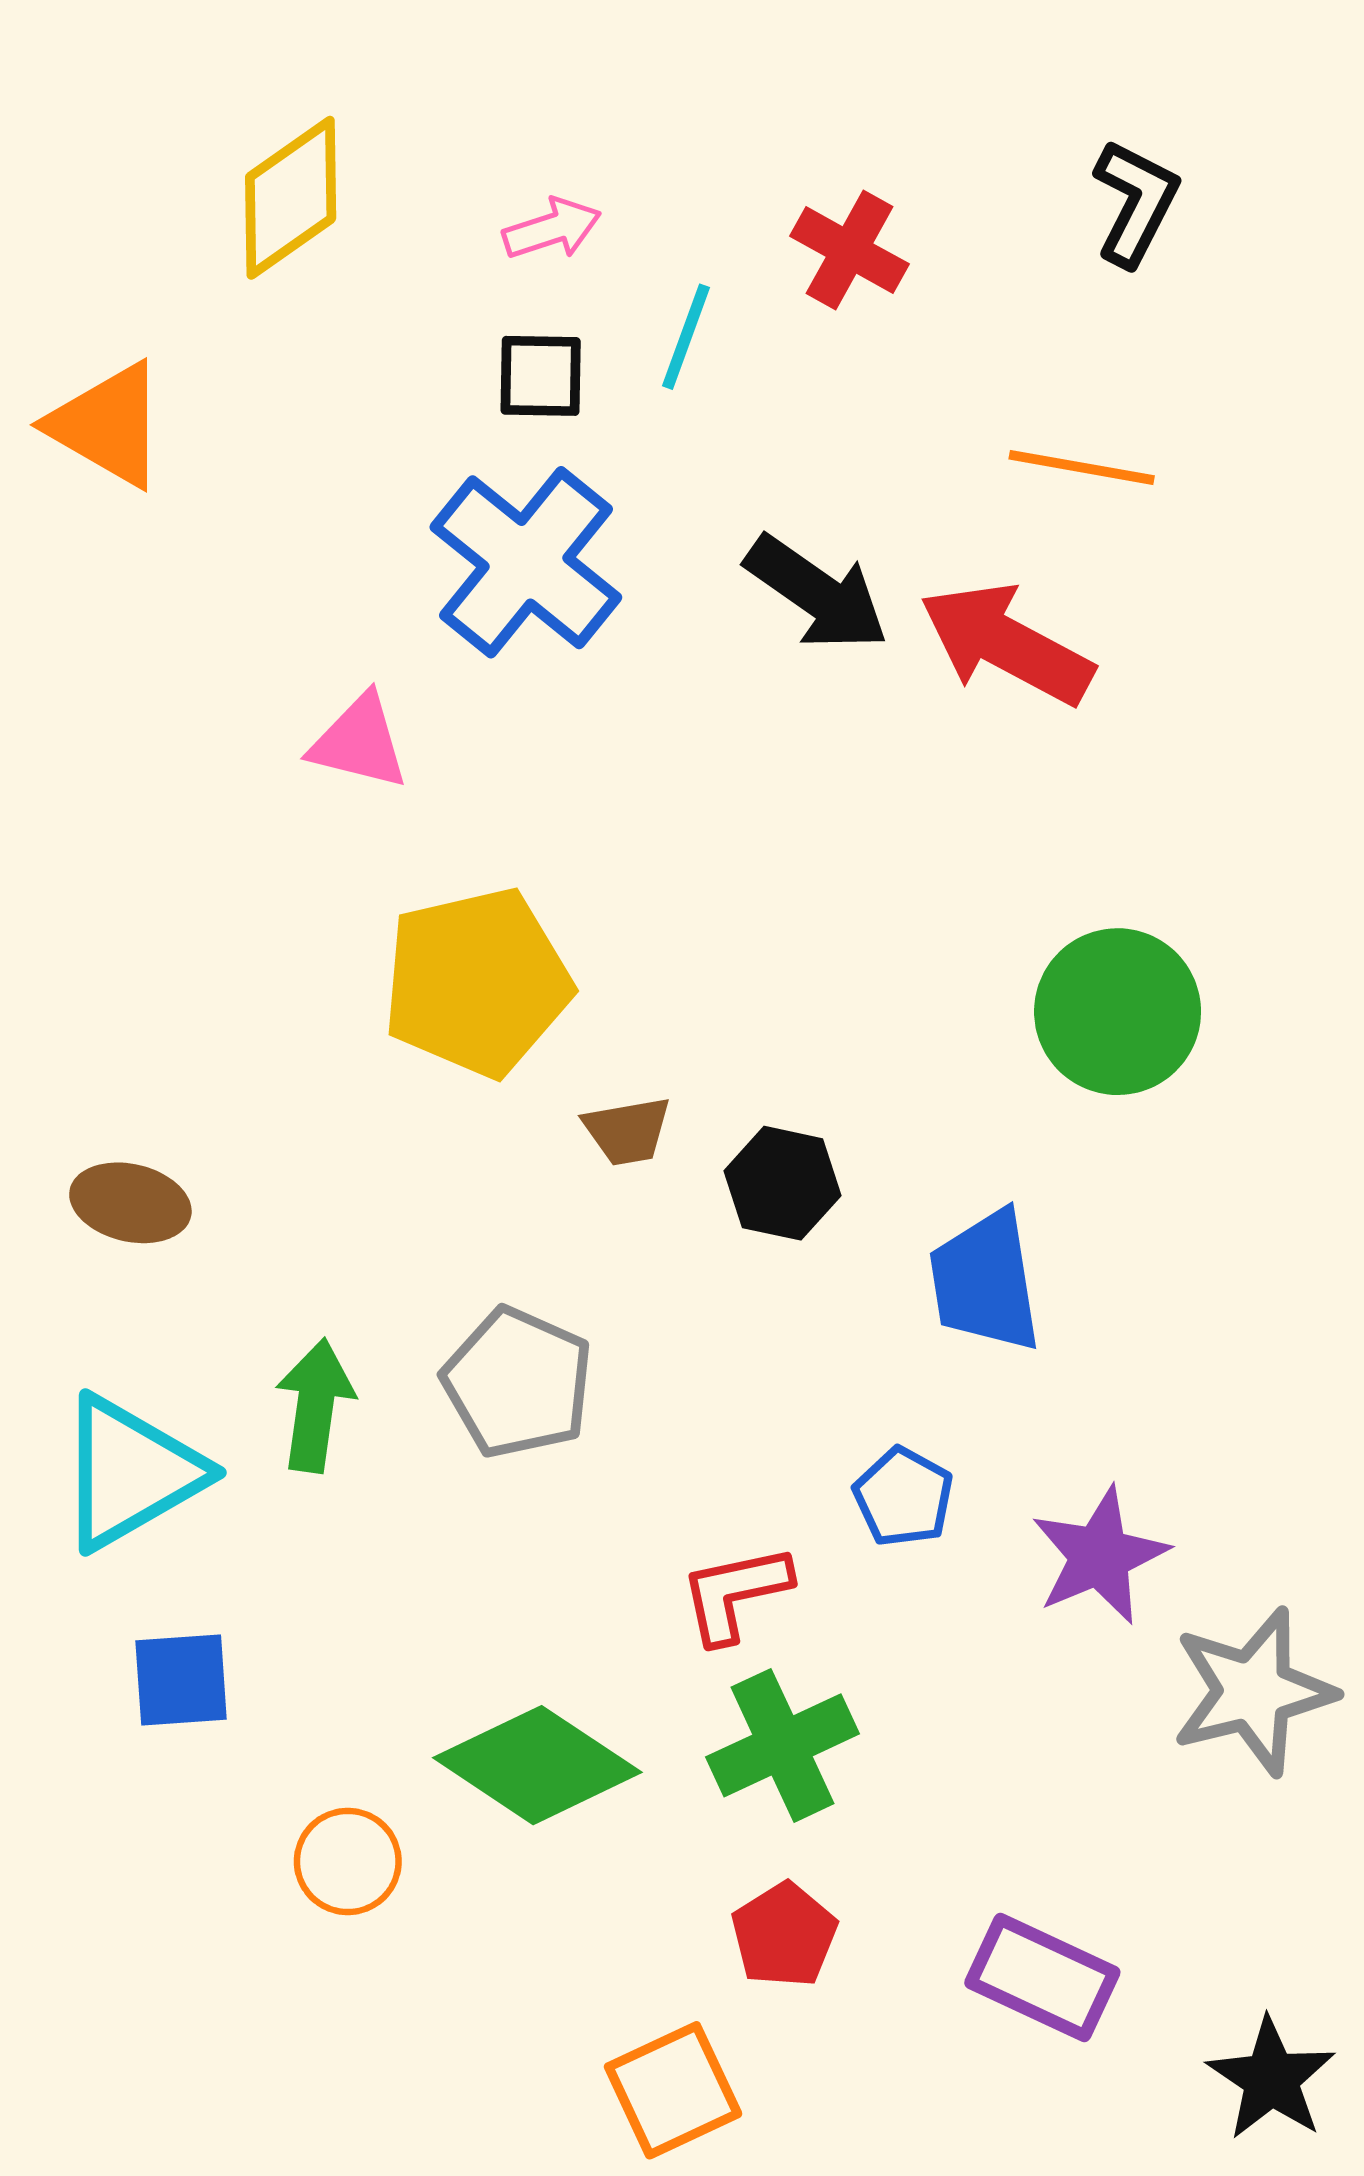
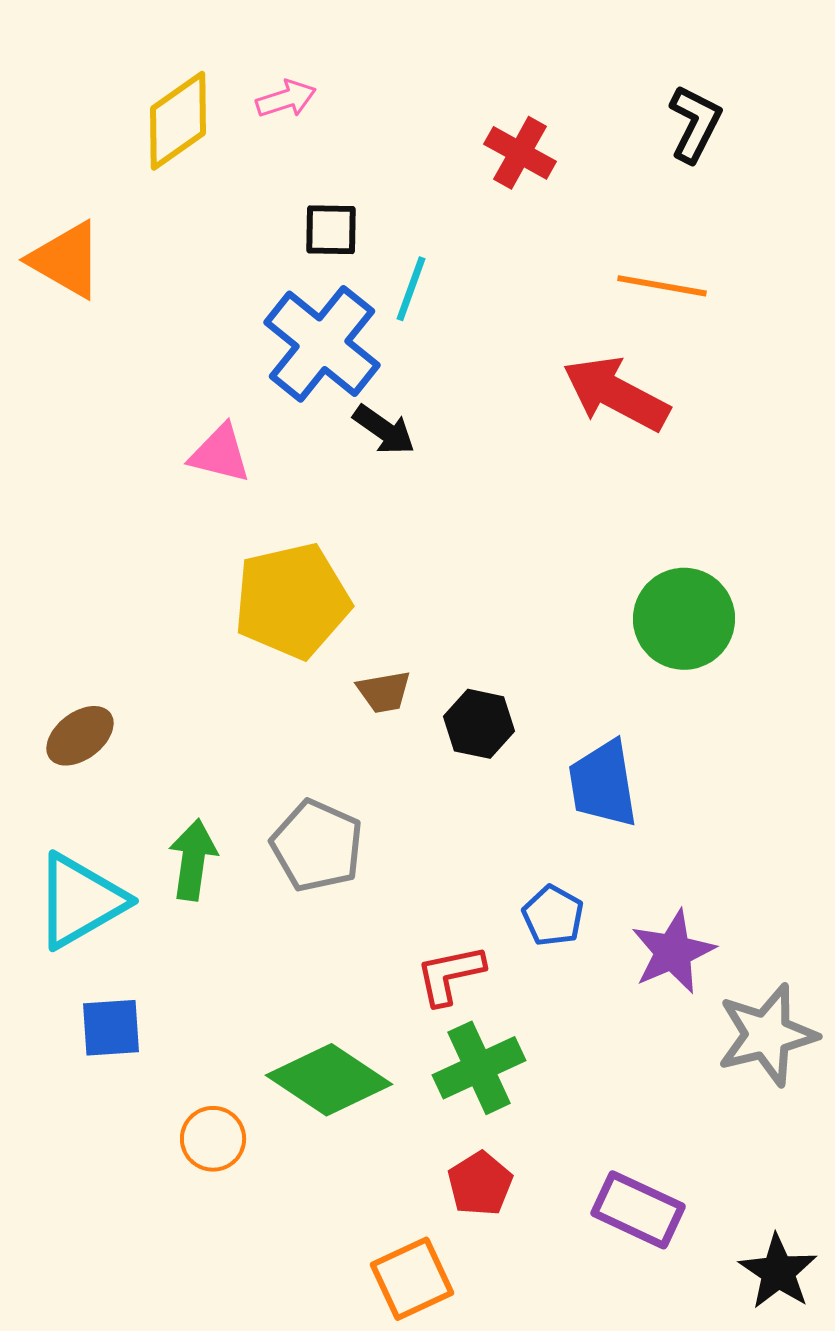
pink arrow: (552, 229) -> (286, 99), moved
cyan line: (686, 337) -> (411, 289), moved
black arrow: (817, 593) -> (384, 430), moved, size x0.7
brown ellipse: (130, 1203) -> (80, 736), turned -50

